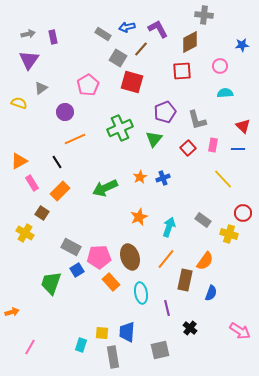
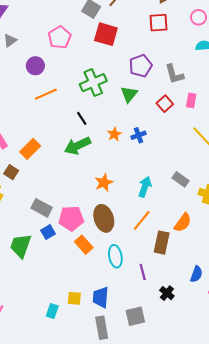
black line: (57, 162) -> (82, 118), moved
orange star: (139, 217) -> (104, 183), moved
blue semicircle: (211, 293) -> (196, 274), moved
gray rectangle: (113, 357) -> (102, 328), moved

